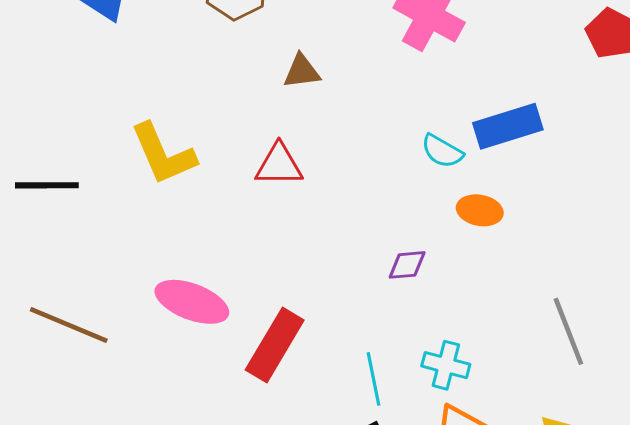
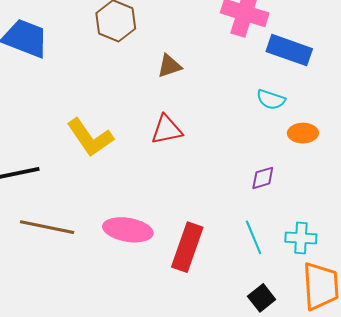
blue rectangle: (508, 126) -> (289, 50), moved, turned 48
brown line: (69, 325) -> (47, 227), moved
cyan line: (373, 379) -> (254, 237), moved

